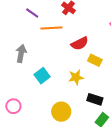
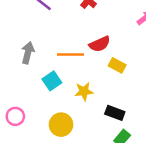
orange line: (51, 28) -> (70, 55), moved
yellow star: (76, 77) -> (84, 91), moved
yellow circle: (61, 112) -> (61, 125), moved

